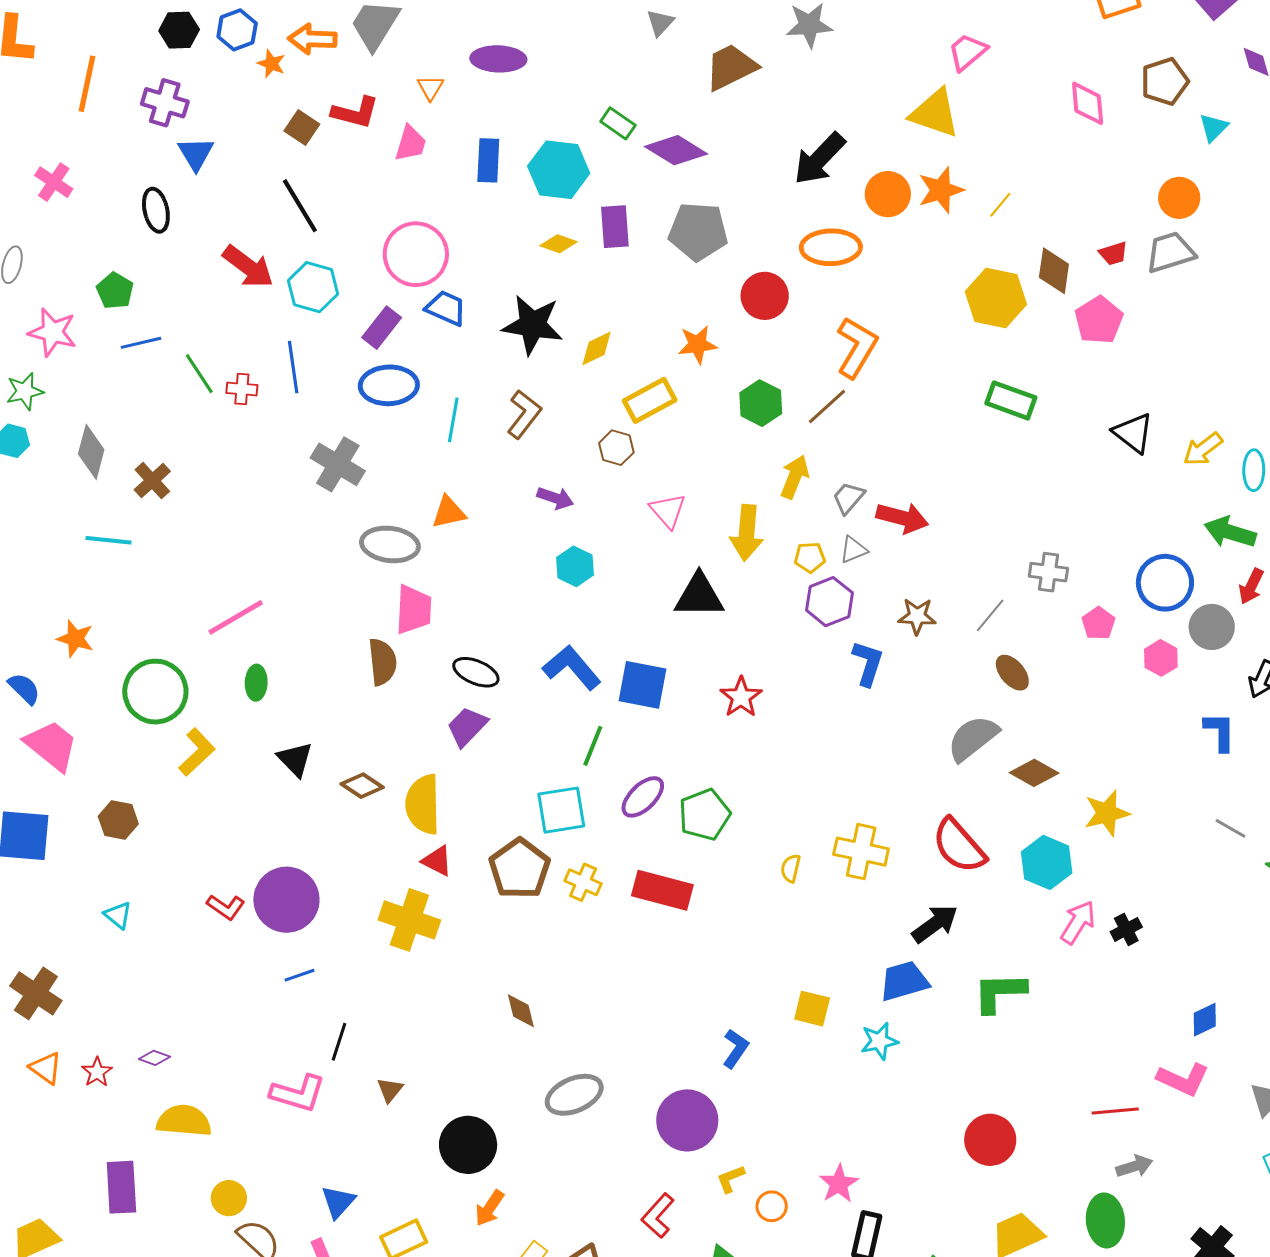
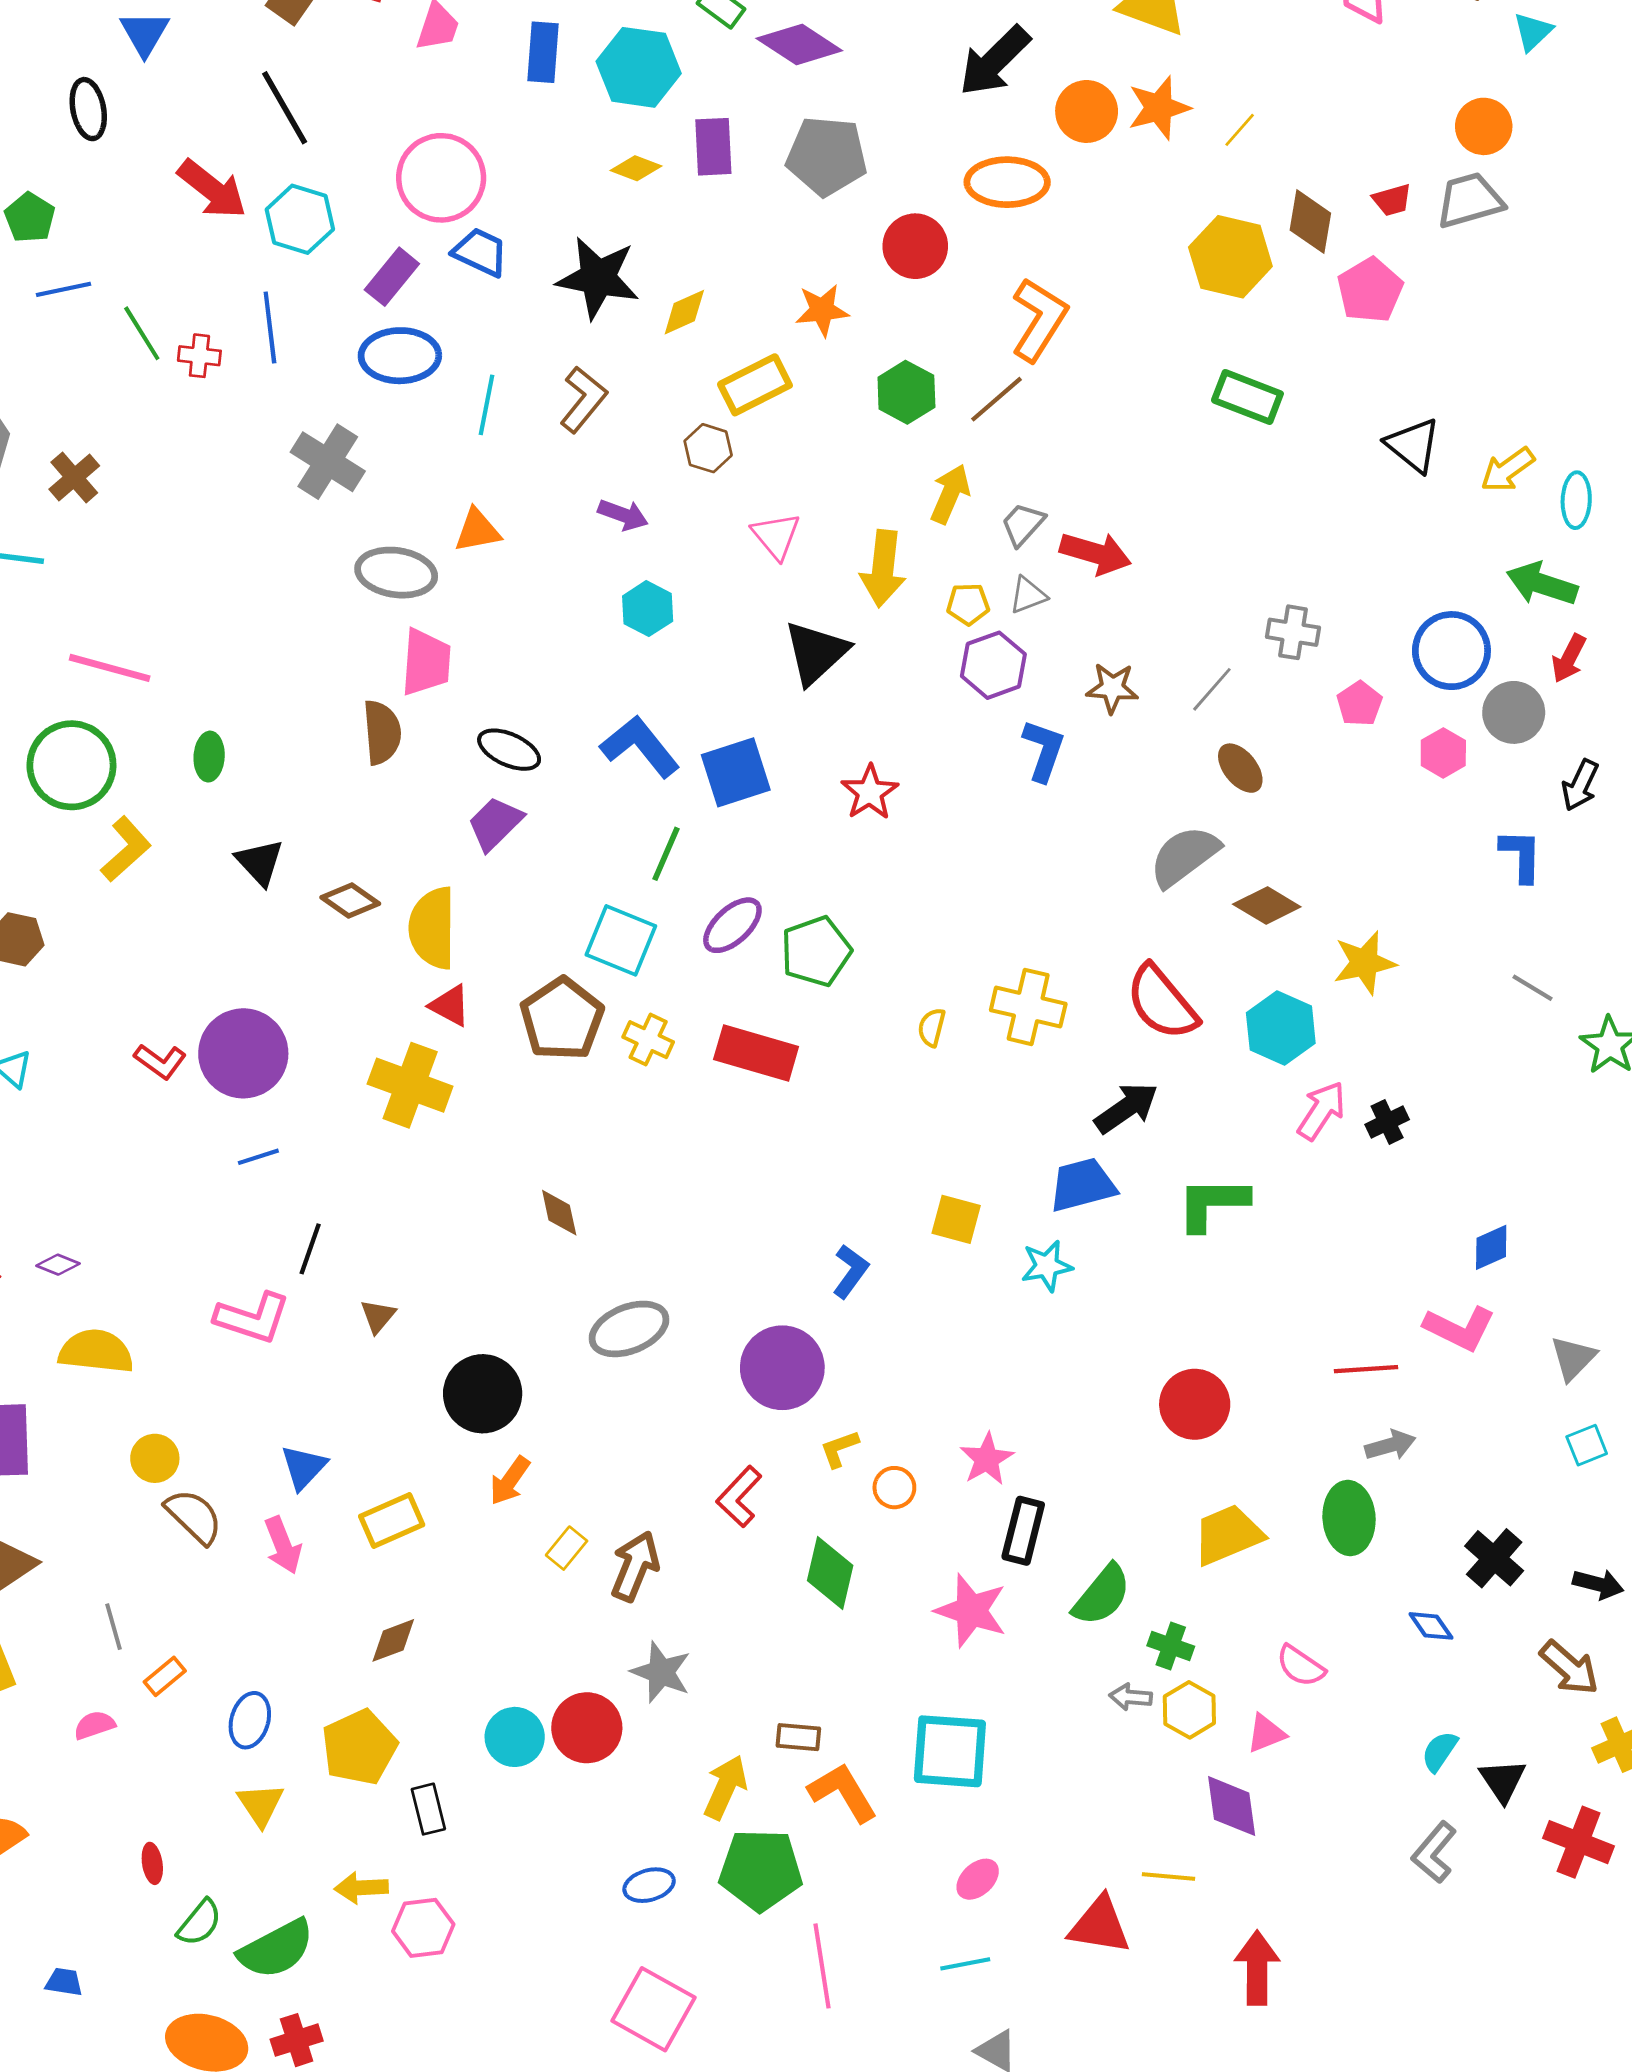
black triangle: (699, 596) -> (816, 653), turned -44
pink line: (236, 617) -> (110, 668), moved, turned 44
blue square: (643, 685) -> (736, 772), turned -30
cyan square: (561, 810) -> (621, 940), turned 30

